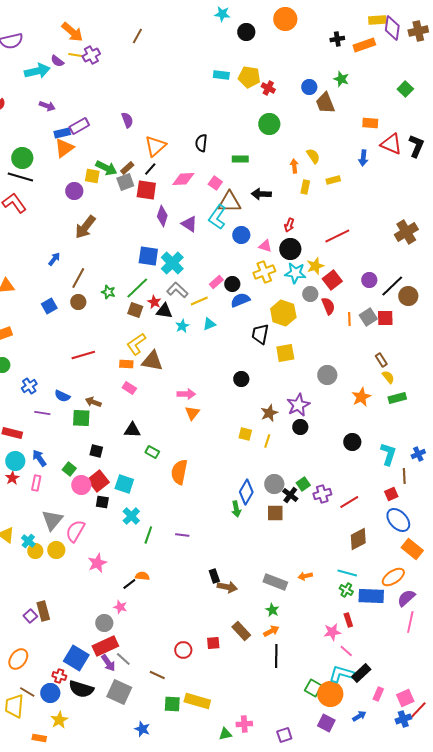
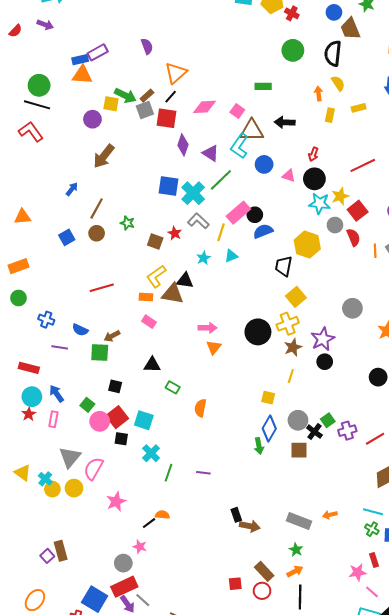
purple arrow: (47, 106) -> (45, 25), moved
black semicircle: (201, 143) -> (333, 53), moved, size x1.4
orange triangle: (64, 148) -> (82, 75), turned 40
yellow cross: (264, 272) -> (288, 324), moved
pink rectangle: (216, 282) -> (238, 213), size x1.6
green line: (137, 288) -> (221, 180), moved
yellow line: (199, 301) -> (221, 232), turned -48
black triangle: (164, 311) -> (185, 281), moved
yellow square: (285, 353) -> (296, 297), moved, turned -30
black circle: (241, 379) -> (258, 332), moved, size x1.6
blue cross: (29, 386) -> (46, 320), turned -35
brown arrow: (93, 402) -> (112, 336), turned -49
yellow square: (245, 434) -> (268, 398), moved
orange semicircle: (179, 472) -> (200, 408), size x0.7
red circle: (183, 650) -> (262, 591), moved

